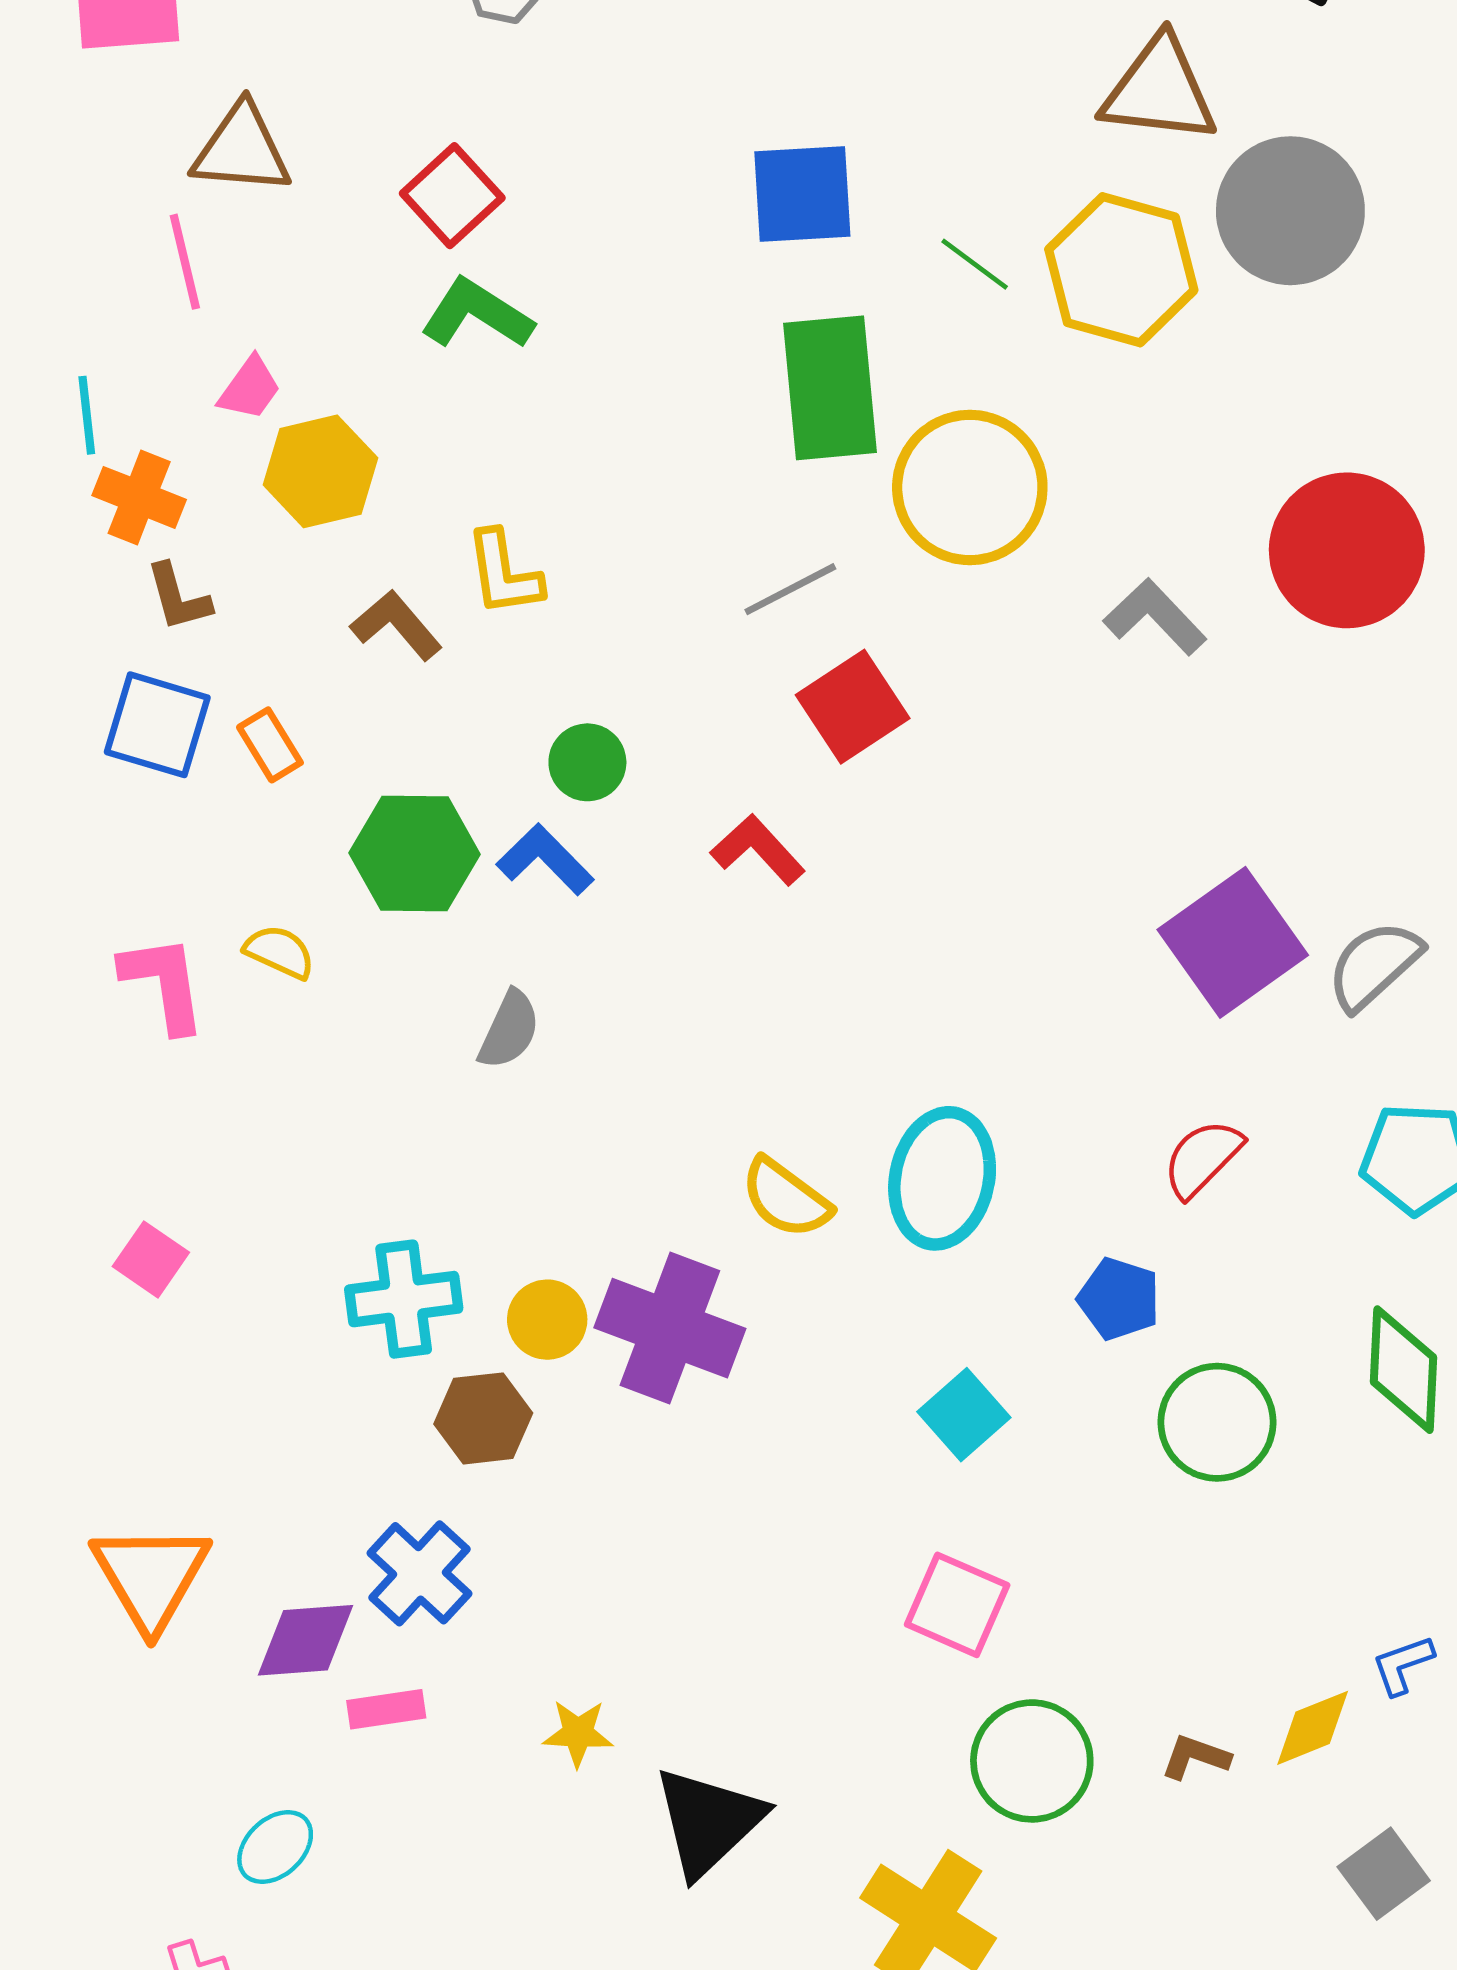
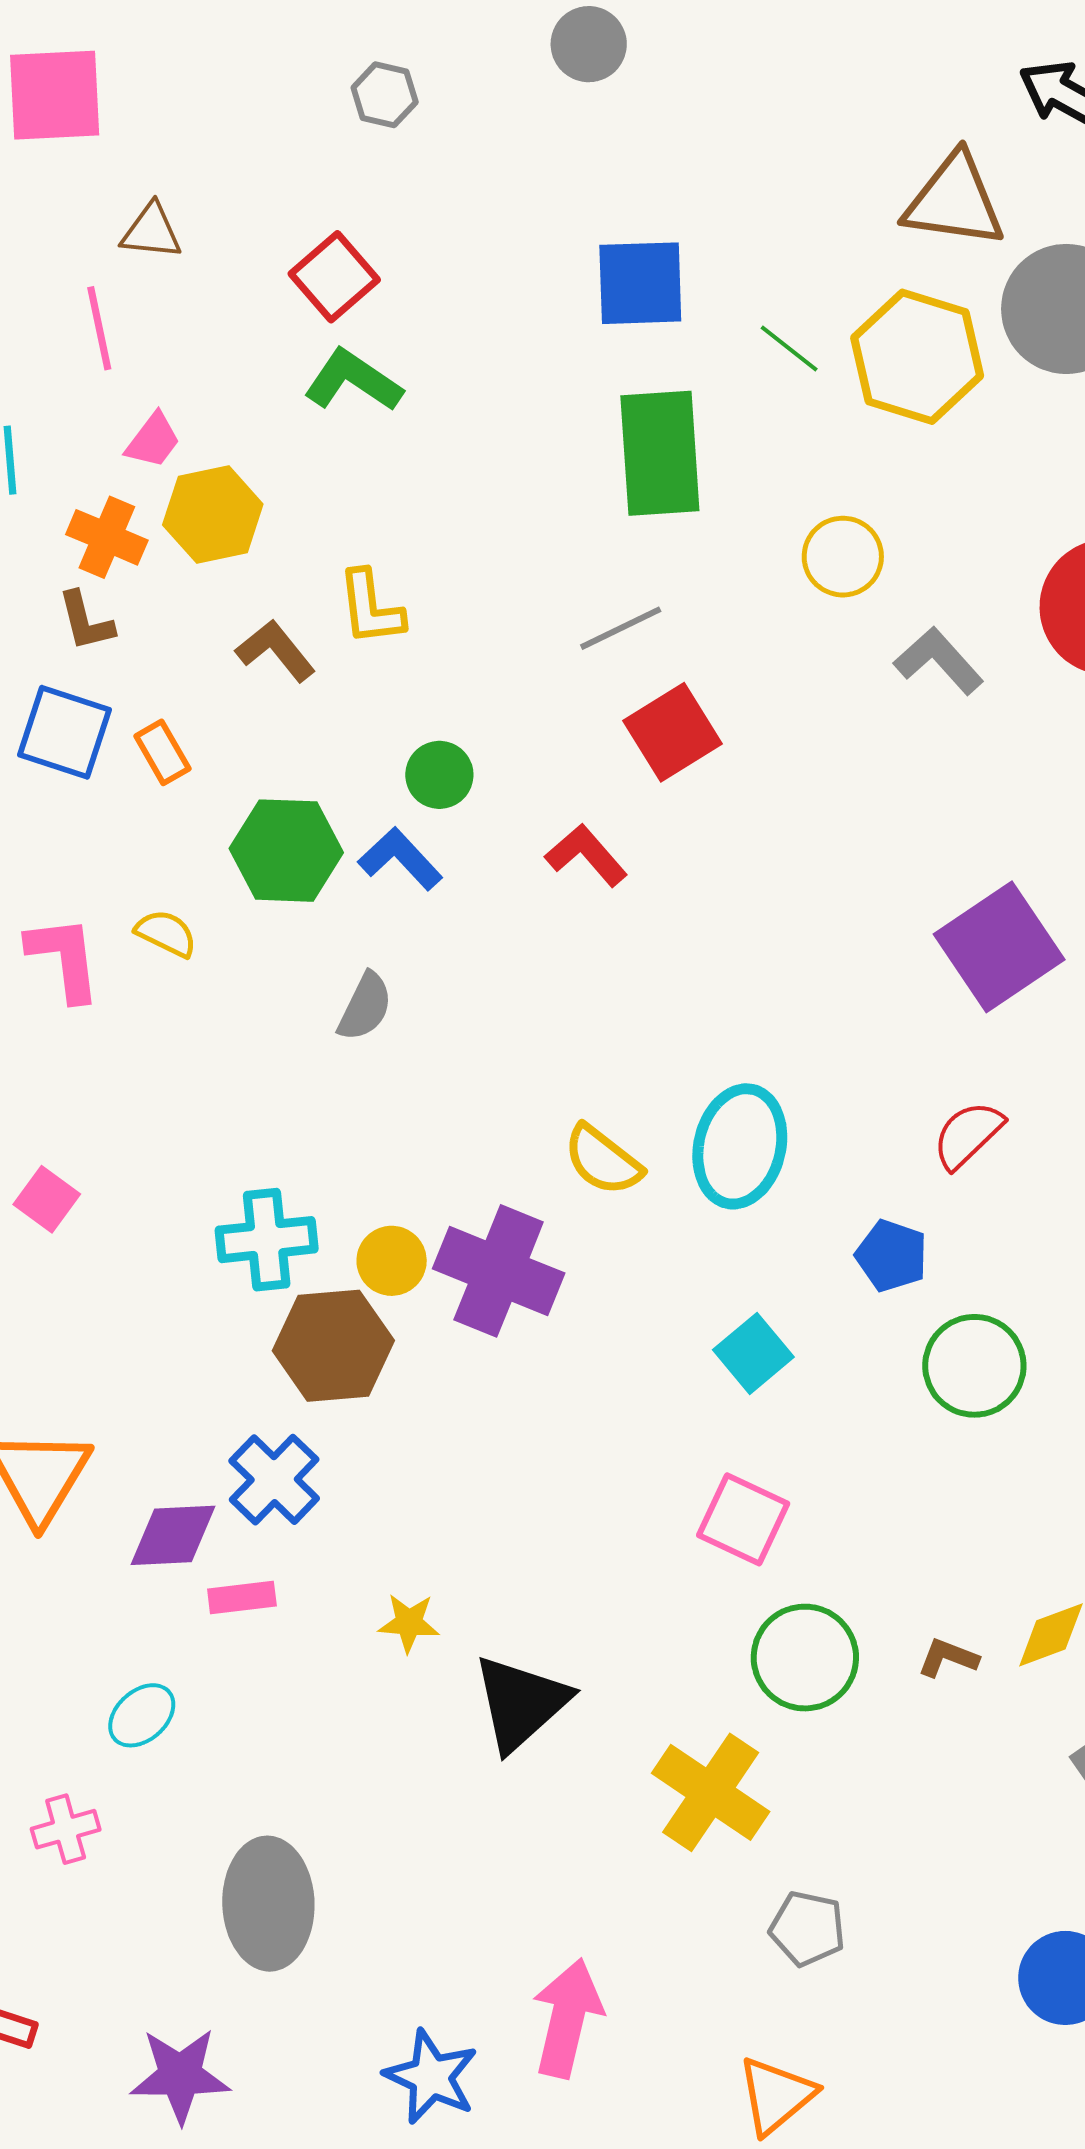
brown triangle: (242, 149) -> (151, 231), size x0.7
yellow circle: (970, 487) -> (843, 557), moved, size x0.6
orange cross: (139, 497) -> (107, 537), moved
brown hexagon: (483, 1418) -> (333, 1346), size x1.4

